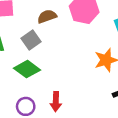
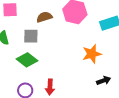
gray square: (31, 40) -> (31, 36), turned 35

